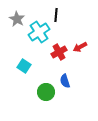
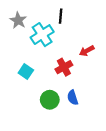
red cross: (59, 52) -> (64, 67), moved
blue semicircle: (65, 81) -> (73, 98), moved

